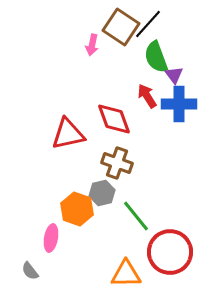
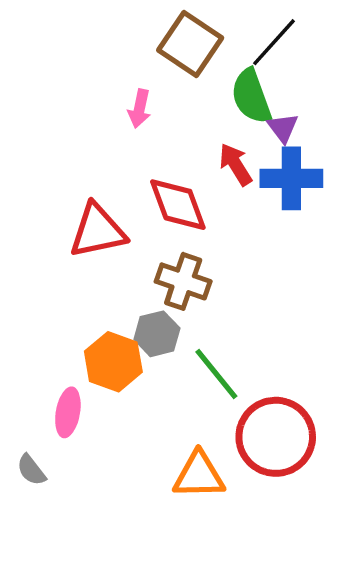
black line: (148, 24) -> (274, 42), moved
pink arrow: (92, 45) -> (140, 109), moved

